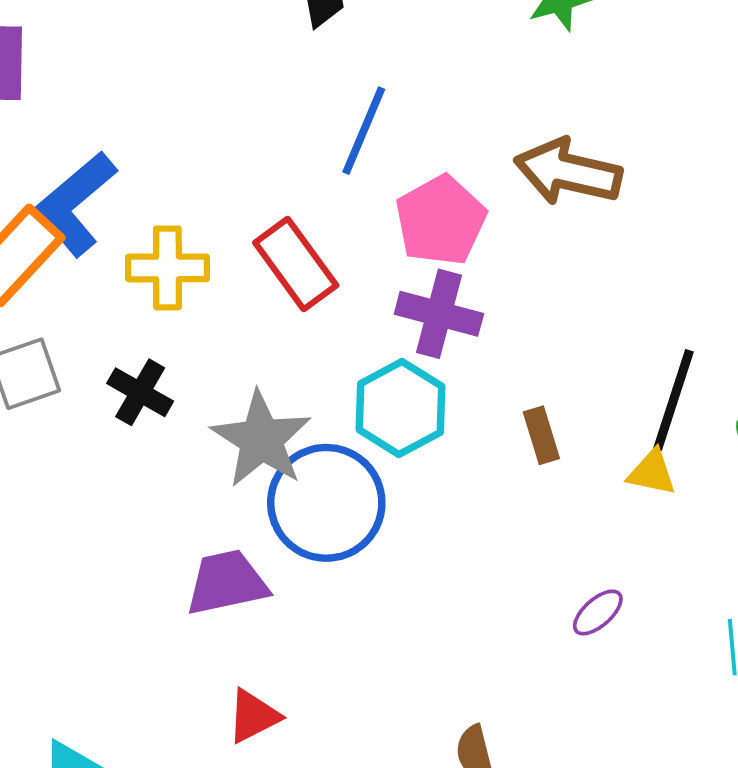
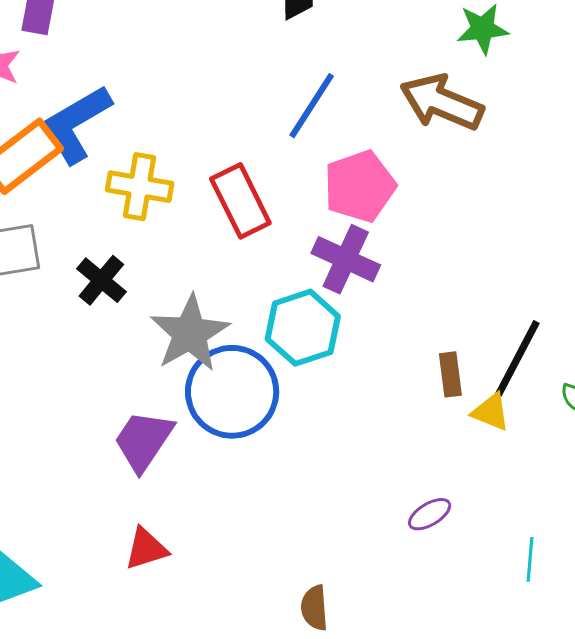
brown arrow: (568, 172) -> (442, 102), moved
brown rectangle: (541, 435) -> (450, 374), moved
purple trapezoid: (227, 583) -> (143, 441), turned -54

